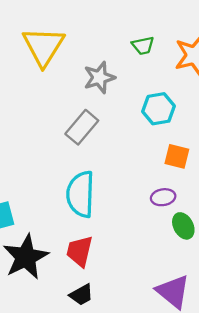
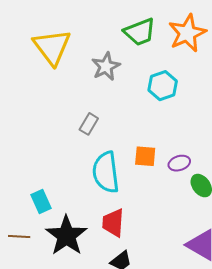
green trapezoid: (143, 46) -> (140, 32), size x1.6
gray rectangle: (82, 127) -> (89, 124), moved, size x0.7
orange square: (177, 156) -> (145, 156), moved

